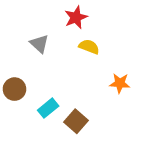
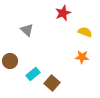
red star: (76, 17) -> (63, 13), moved
yellow semicircle: (89, 47) -> (85, 32), moved

